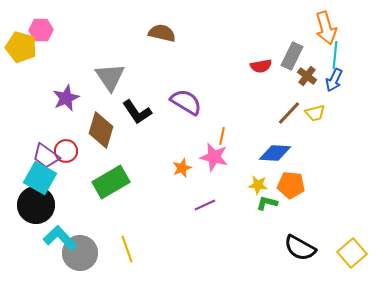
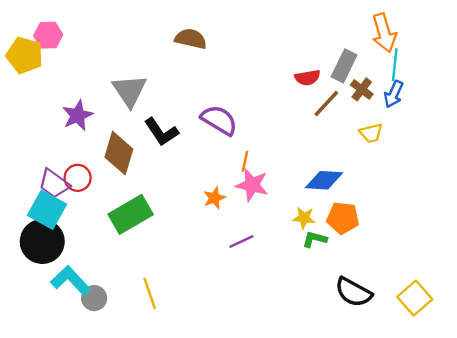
brown line: (289, 113) -> (326, 104), moved
orange line: (222, 136) -> (245, 161), moved
gray circle: (80, 253) -> (94, 298), size x0.6

